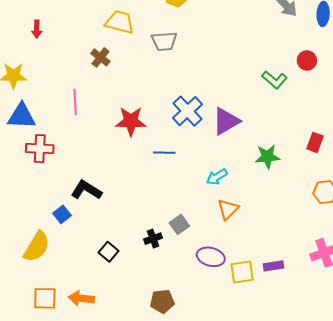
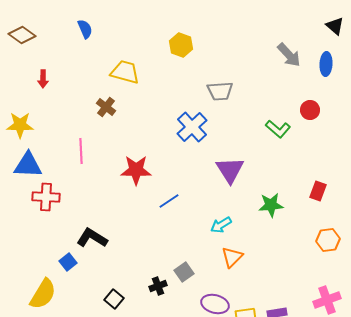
gray trapezoid: (164, 41) -> (220, 91), moved
blue cross: (187, 111) -> (192, 127), moved
purple triangle: (226, 121) -> (230, 170), turned -32
blue line: (164, 153) -> (169, 201), turned -35

